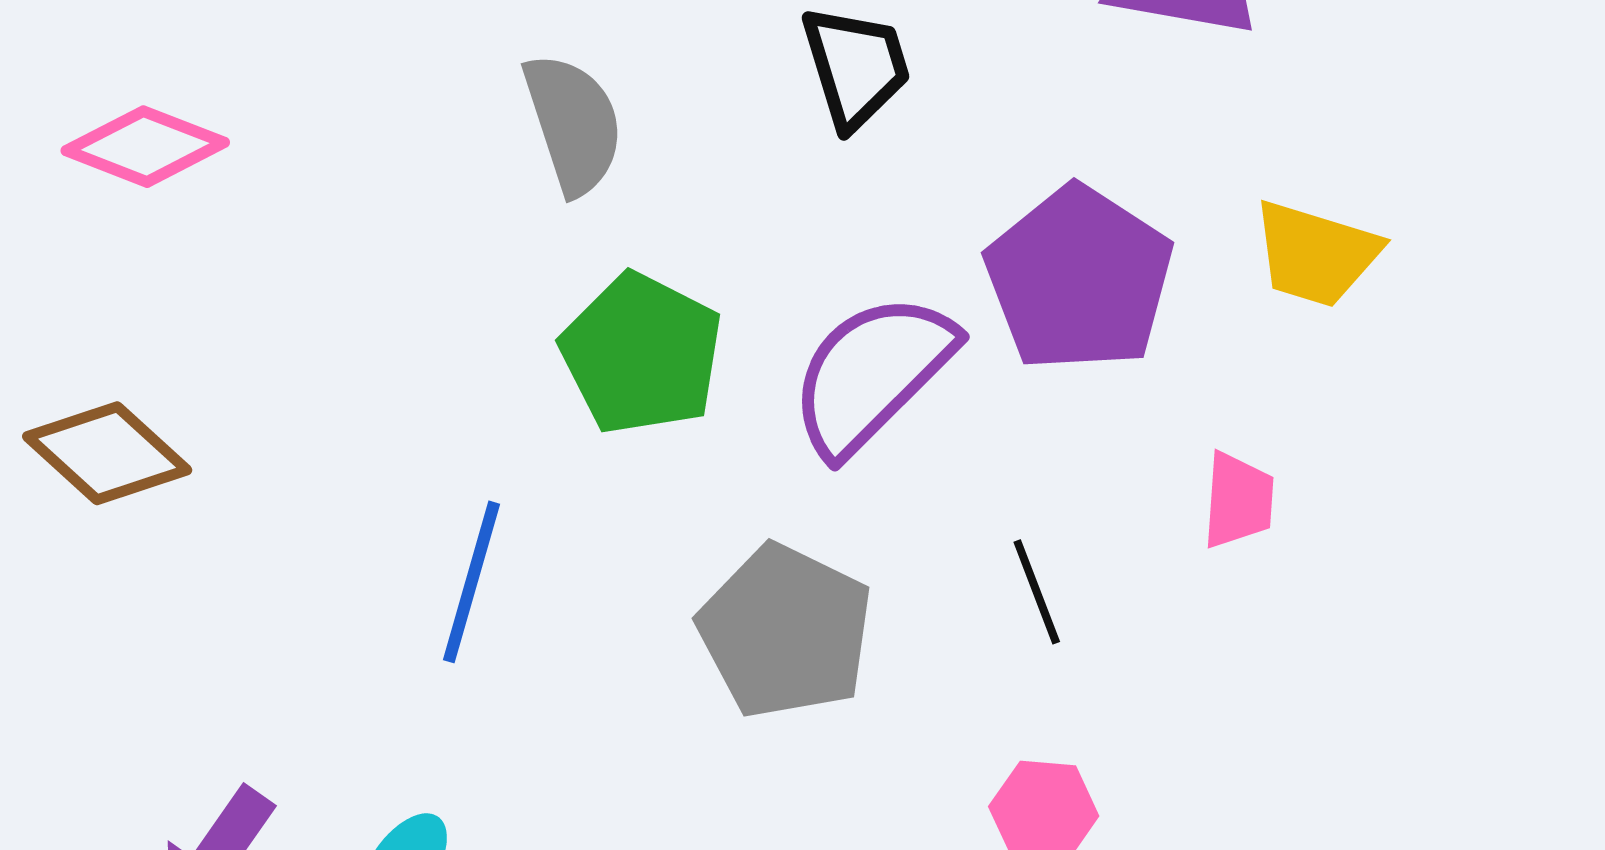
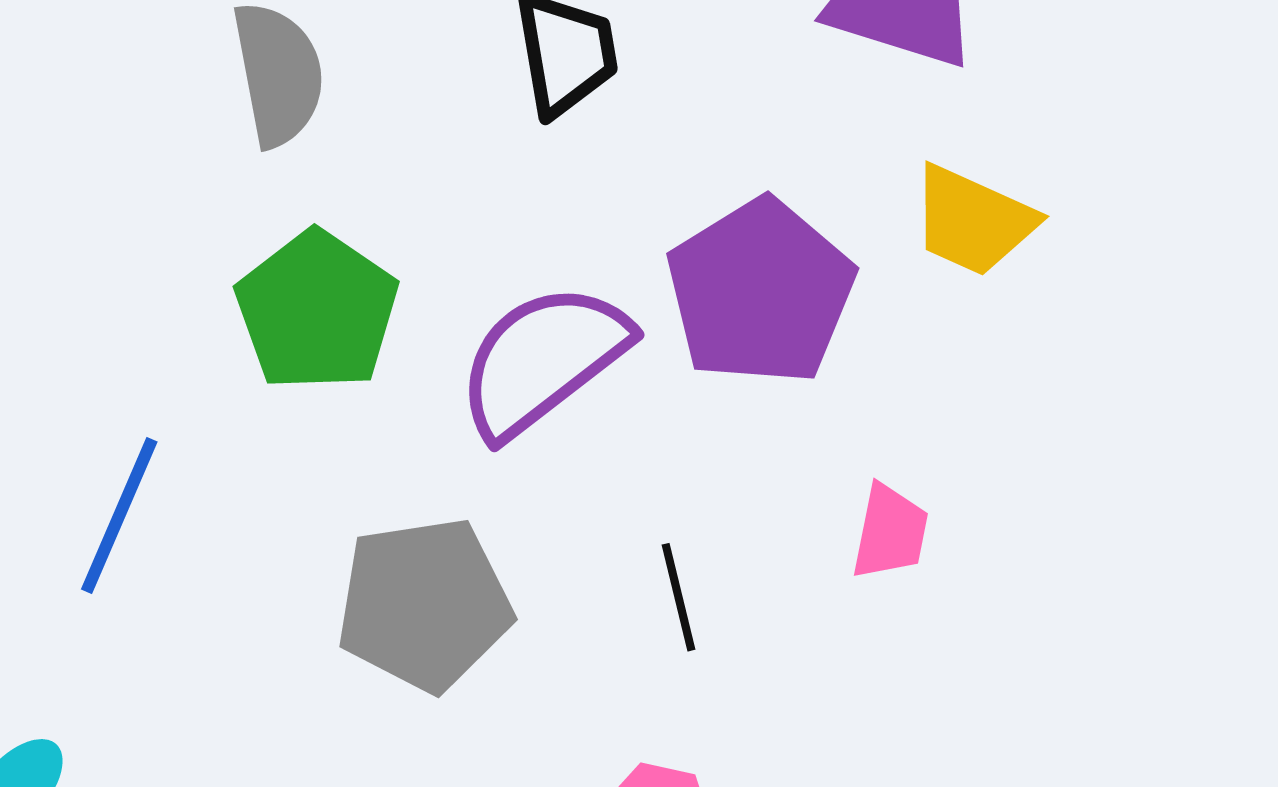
yellow trapezoid: (1316, 254) -> (973, 221), moved
gray pentagon: (785, 631) -> (424, 604), turned 30

